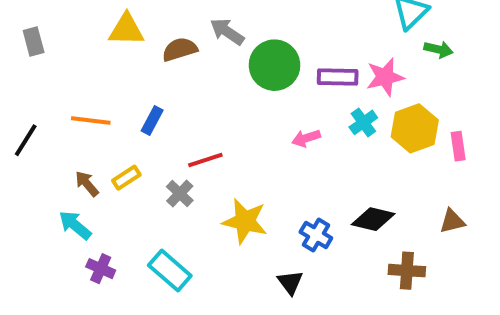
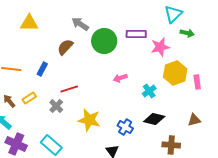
brown semicircle: (180, 49) -> (65, 47), moved, turned -30
purple rectangle: (338, 77) -> (136, 34), moved
cyan cross: (363, 122) -> (149, 91), moved
purple cross: (101, 269) -> (16, 144), size x1.5

